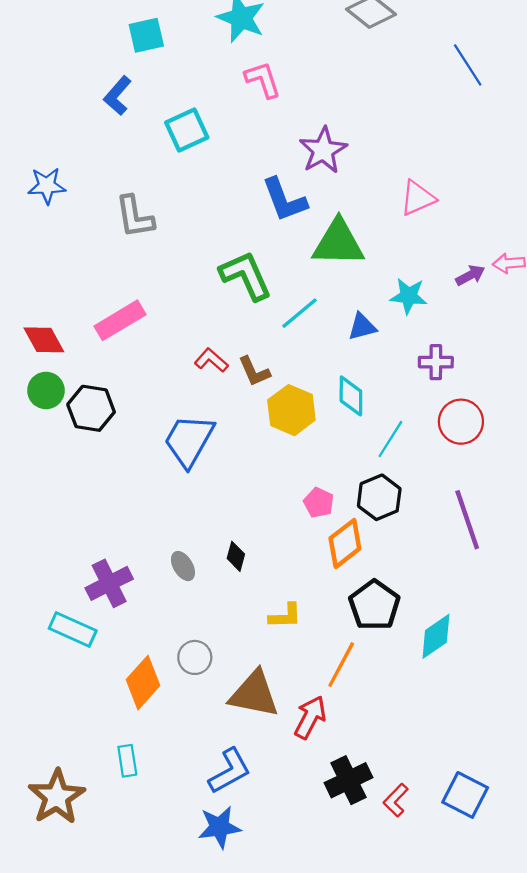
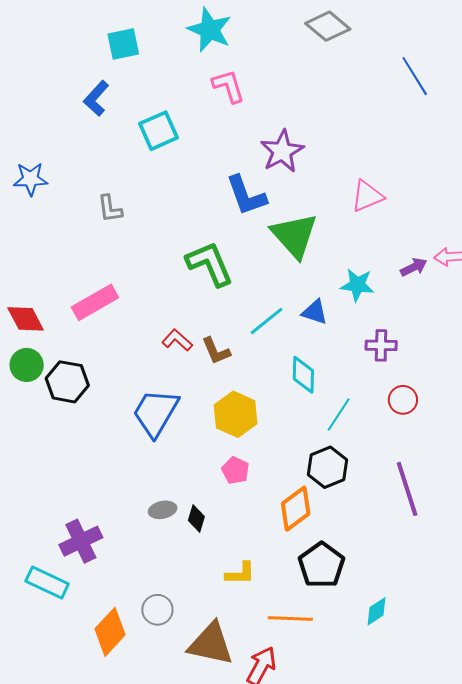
gray L-shape: (135, 217) -> (110, 209), size x0.7
green triangle: (338, 243) -> (294, 236), turned 46
cyan line: (299, 313) -> (267, 321), moved
blue triangle: (362, 327) -> (315, 312), turned 32
yellow hexagon: (291, 410) -> (236, 414), moved
red circle: (461, 422) -> (403, 400), size x0.7
pink pentagon: (319, 503) -> (235, 470), moved
gray ellipse: (183, 566) -> (163, 510), moved, turned -72
cyan diamond: (436, 636) -> (376, 611), moved, size x0.7
orange line: (341, 665) -> (290, 619), turned 63

